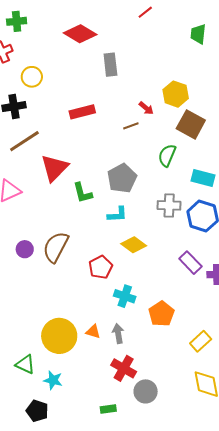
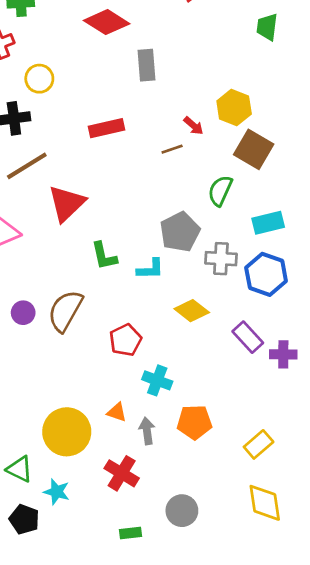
gray pentagon: (122, 178) -> (180, 232), moved
cyan rectangle: (203, 178) -> (268, 223), turned -30
green L-shape: (83, 193) -> (104, 256), moved
yellow diamond: (134, 245) -> (192, 311), moved
orange pentagon: (161, 314) -> (194, 422), moved, turned 30
orange triangle: (93, 332) -> (117, 412), moved
red cross: (124, 368) -> (122, 473), moved
black pentagon: (37, 411) -> (24, 519), moved

